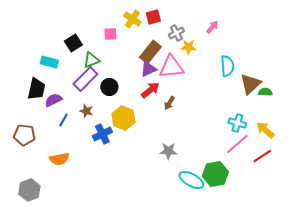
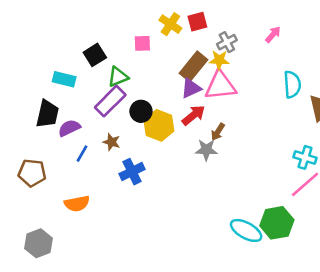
yellow star: (188, 47) -> (219, 60), moved
yellow hexagon: (123, 118) -> (159, 125), moved
gray star: (168, 151) -> (206, 150), moved

